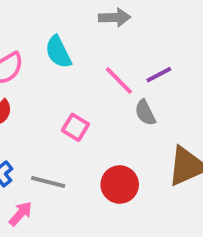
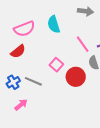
gray line: (48, 182) -> (33, 81), moved
red circle: (120, 184) -> (76, 77), moved

